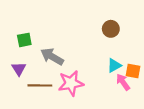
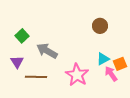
green square: (24, 40) -> (22, 36), turned -32
orange square: (133, 71) -> (120, 64), turned -32
pink star: (71, 83) -> (77, 75), moved, turned -30

